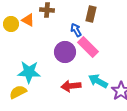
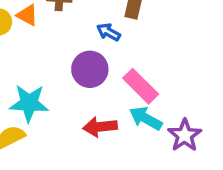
blue arrow: (76, 30) -> (108, 32), turned -32
pink rectangle: (88, 47) -> (141, 86), moved

